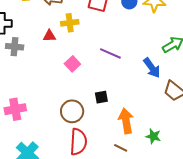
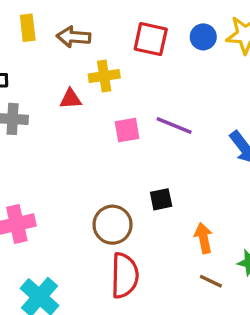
pink square: (72, 64) -> (127, 130), moved, turned 35
orange arrow: (126, 121) -> (204, 238), size x0.7
brown line: (121, 148) -> (211, 281), moved

